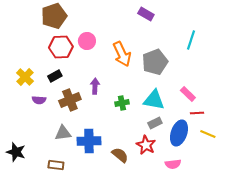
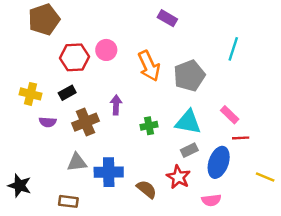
purple rectangle: (146, 14) -> (167, 18), moved
brown pentagon: (54, 16) -> (44, 19), moved
yellow cross: (25, 77) -> (31, 94), turned -30
yellow line: (208, 134) -> (265, 177), moved

